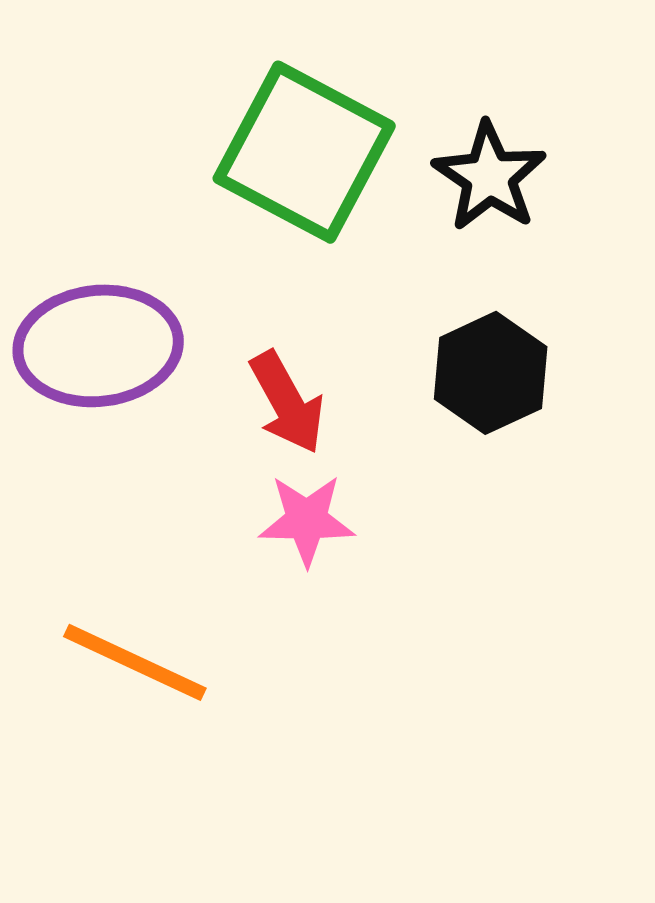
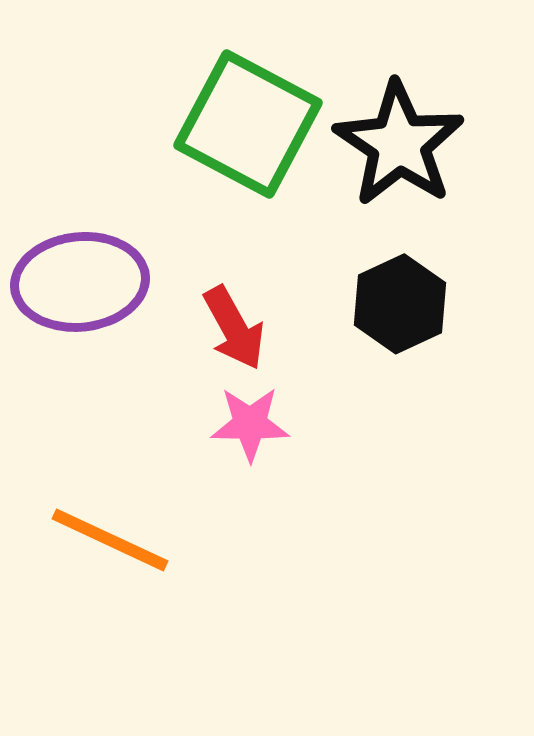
black star: (489, 177) -> (399, 144), size x1.4

